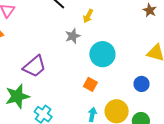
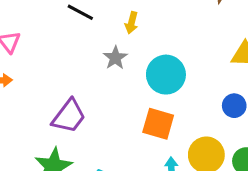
orange square: (90, 84) -> (158, 124), size x1.5

